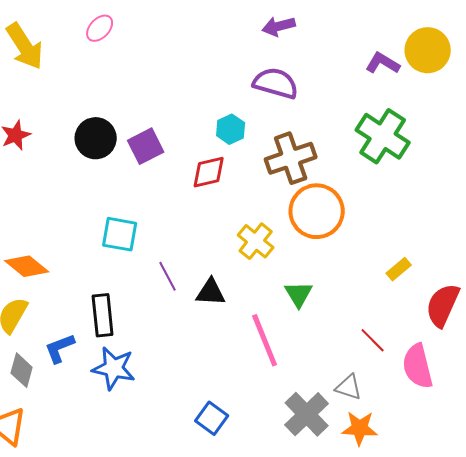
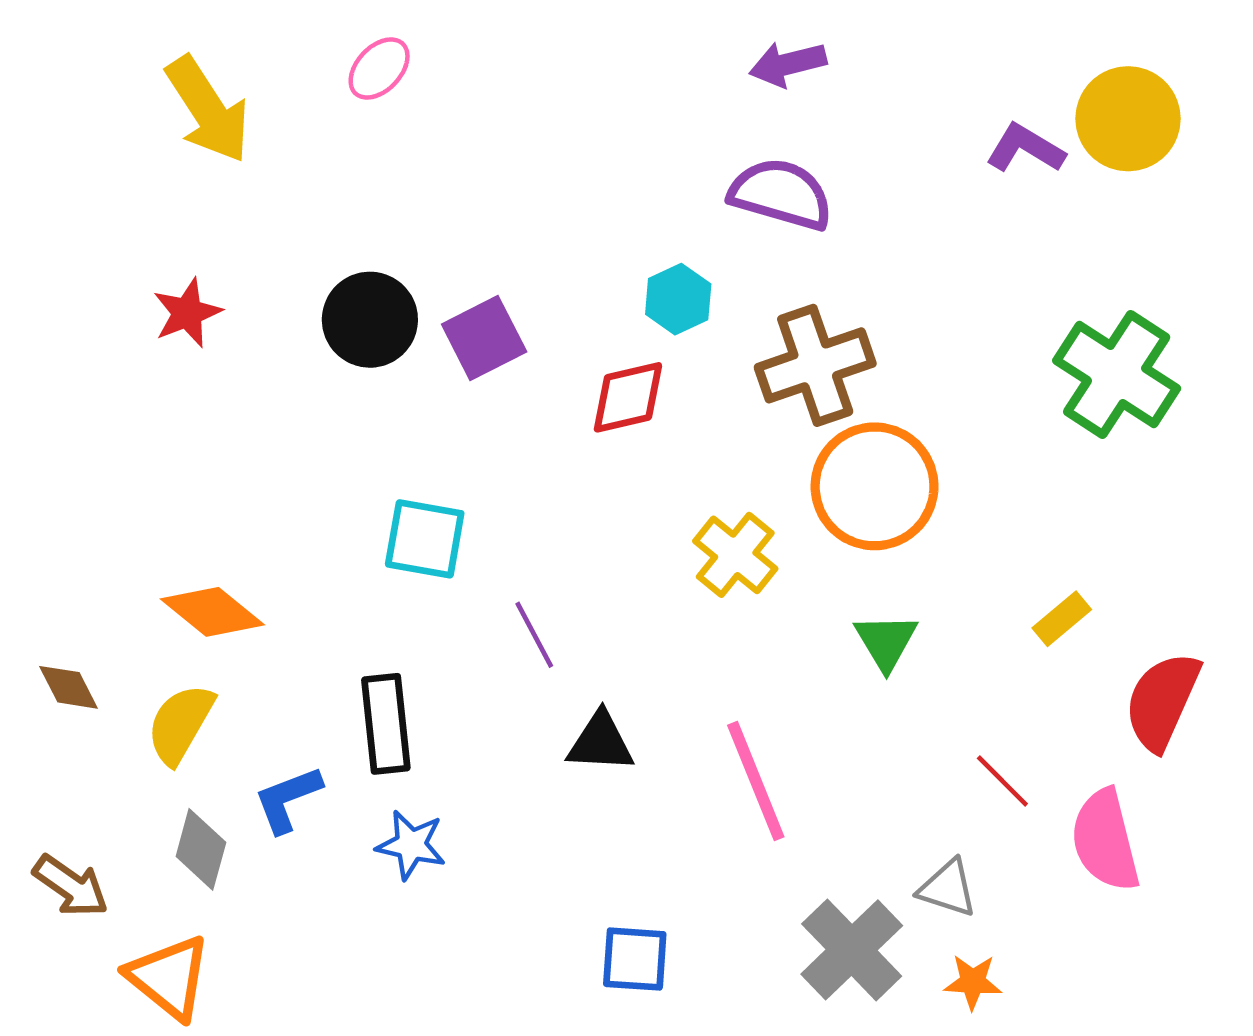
green cross: (383, 136) -> (1117, 374), moved
black triangle: (211, 292) -> (601, 742), moved
green triangle: (299, 294) -> (886, 642), moved
blue star: (114, 368) -> (411, 845), size x0.7
blue square: (212, 418) -> (635, 959), turned -32
orange star: (360, 428) -> (973, 982), size x0.7

